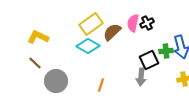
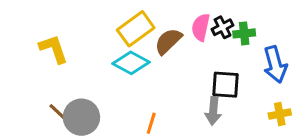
yellow L-shape: (38, 37) -> (54, 49), turned 45
green cross: (166, 51) -> (244, 33), moved
black square: (149, 60) -> (226, 85), turned 30
brown line: (35, 63) -> (58, 112), moved

